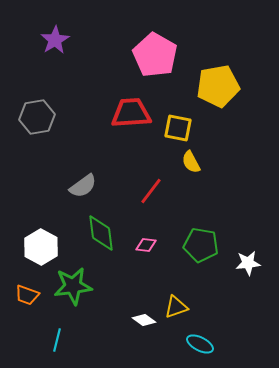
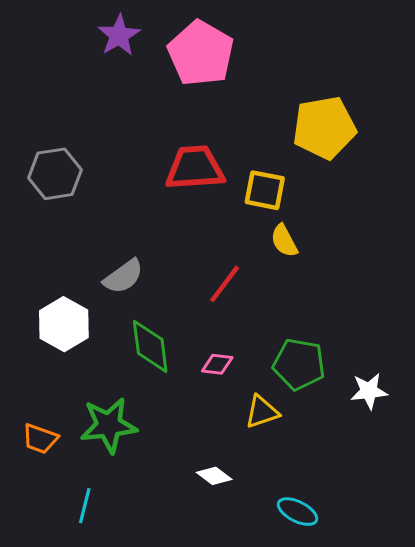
purple star: (55, 40) -> (119, 35), moved
pink pentagon: (155, 55) -> (201, 53), moved
white hexagon: (41, 247) -> (64, 324), moved
yellow triangle: (176, 307) -> (262, 412), moved

